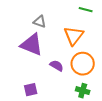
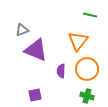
gray triangle: (40, 22) -> (22, 30), moved, turned -40
purple semicircle: (57, 66) -> (61, 71), turned -120

